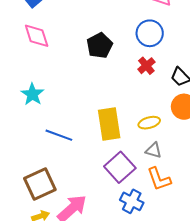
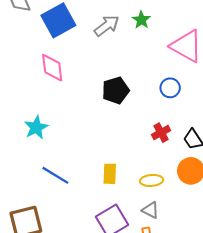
blue circle: (150, 33) -> (170, 88), size x0.7
red cross: (146, 66) -> (161, 133), moved
yellow rectangle: (109, 124) -> (110, 174), size x0.6

